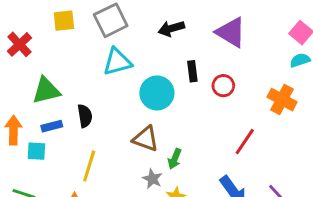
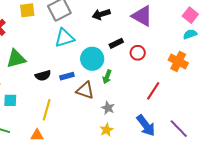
black rectangle: (192, 71) -> (116, 43), turned 72
black semicircle: (85, 116) -> (43, 76), turned 84
blue rectangle: (52, 126) -> (67, 76), moved
green arrow: (175, 159) -> (107, 77), moved
gray star: (152, 179) -> (108, 108), moved

